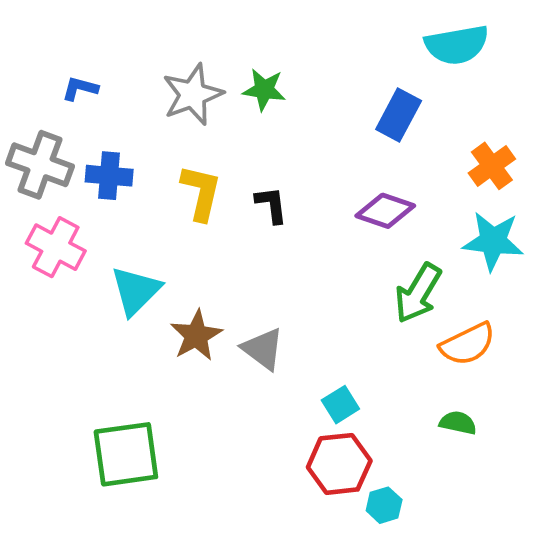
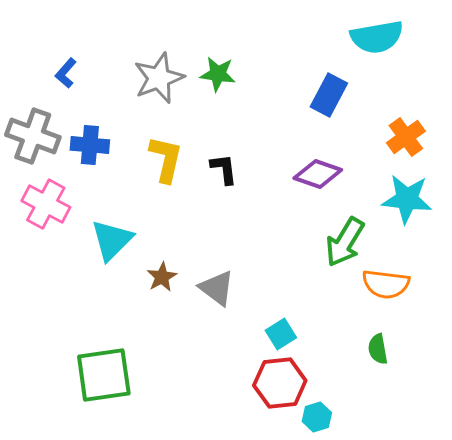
blue L-shape: (80, 88) -> (66, 73), turned -64
brown star: (196, 336) -> (162, 277), size x0.7
orange semicircle: (468, 344) -> (386, 284), turned 33
green semicircle: (458, 423) -> (378, 349), turned -112

